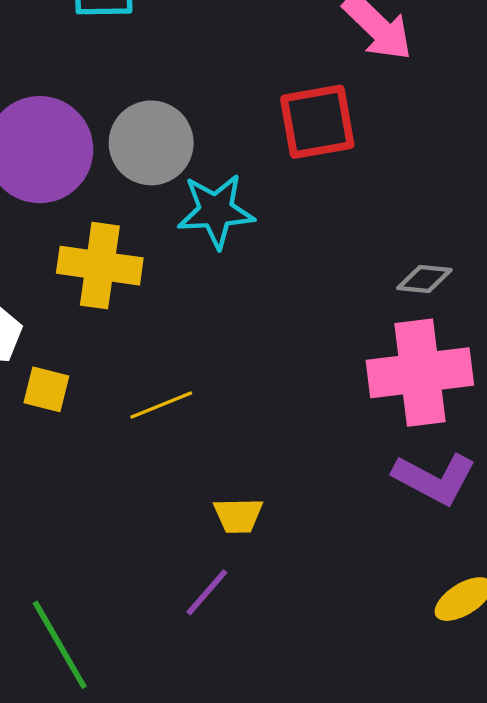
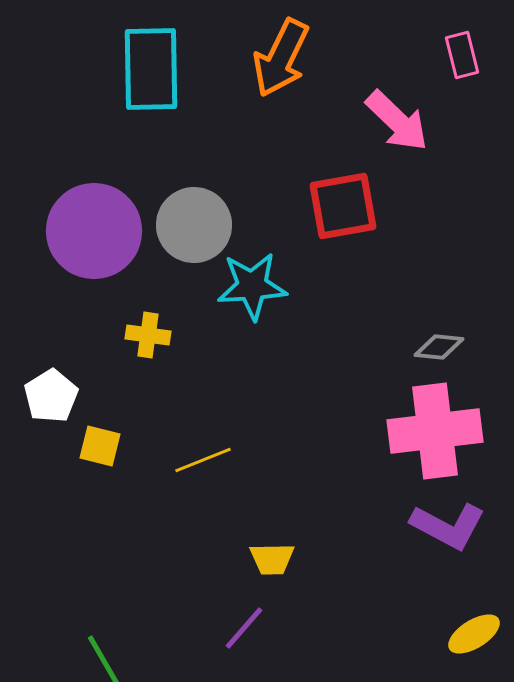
yellow cross: (100, 266) -> (148, 335), size x0.6

